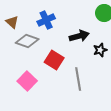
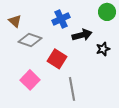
blue cross: (46, 20) -> (61, 19), moved
gray line: (78, 79) -> (72, 89), moved

